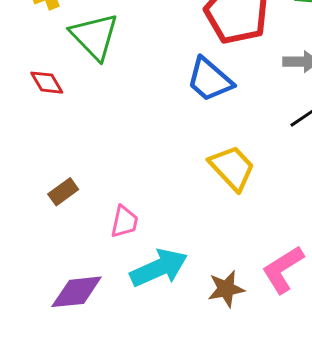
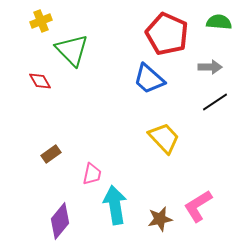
cyan arrow: (159, 268) -> (115, 205), turned -75
purple diamond: (77, 292) -> (60, 221), turned -45

